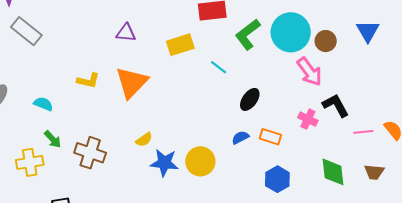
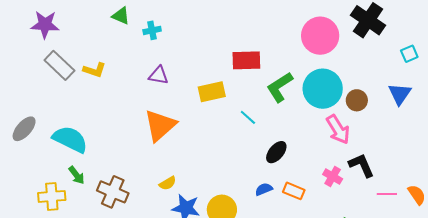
yellow L-shape: (88, 81) -> (94, 70), moved
cyan semicircle: (43, 104) -> (70, 139), size x1.8

